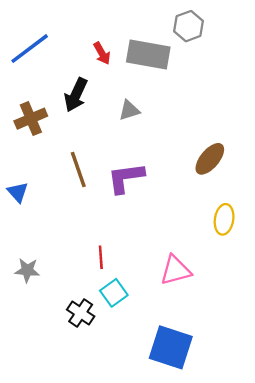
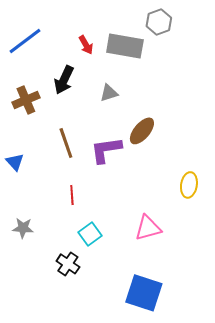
brown ellipse: (210, 159) -> (142, 131), moved
red line: (101, 257) -> (72, 195), moved
cyan square: (114, 293) -> (90, 234), moved

